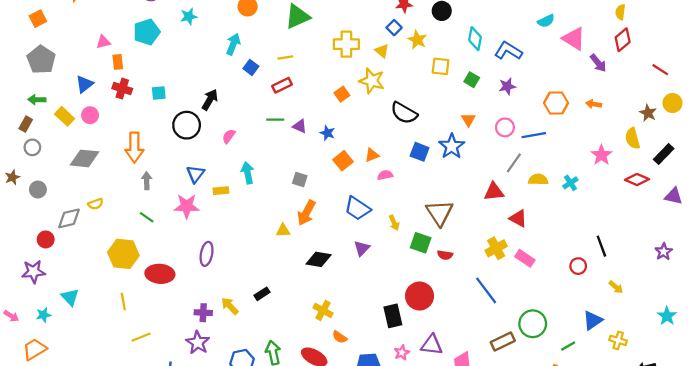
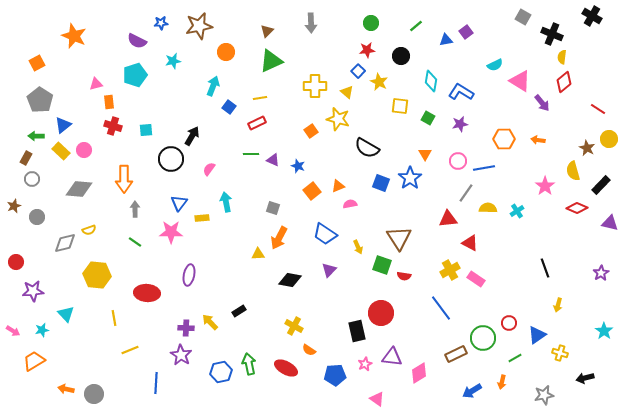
blue triangle: (84, 84) -> (63, 125), moved
red circle: (46, 239) -> (16, 262), moved
yellow hexagon: (123, 254) -> (97, 275), moved
red circle: (578, 266) -> (509, 323), moved
yellow arrow: (616, 287) -> (558, 305), turned 64

